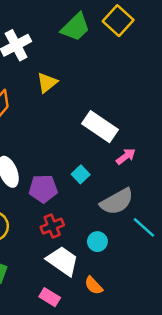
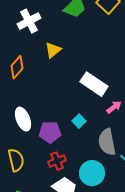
gray semicircle: (117, 202) -> (107, 142), turned 108
cyan circle: (97, 242) -> (92, 173), size x1.6

